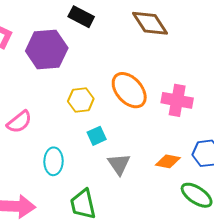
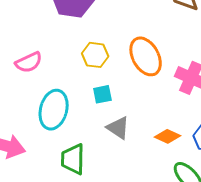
cyan ellipse: (54, 161) -> (54, 110), size x1.4
gray triangle: (119, 164) -> (118, 128), turned -35

